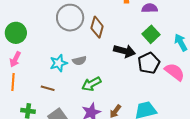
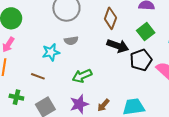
brown diamond: (97, 27) -> (110, 18), moved
gray semicircle: (79, 61) -> (71, 41), moved

